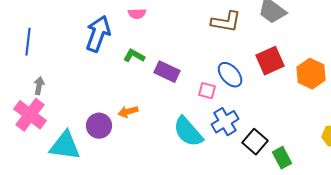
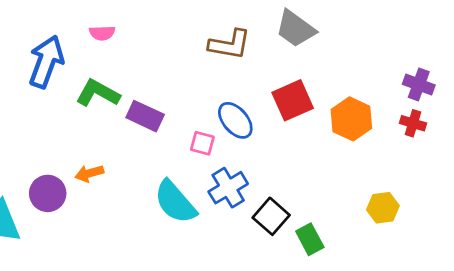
green L-shape: (134, 56) -> (98, 93), size x1.4

